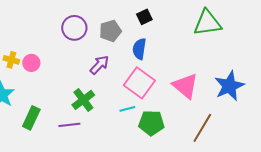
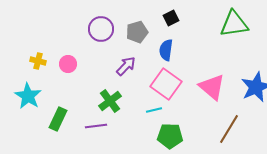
pink circle: (31, 63) -> (68, 64), moved
green pentagon: (151, 123) -> (170, 136), moved

